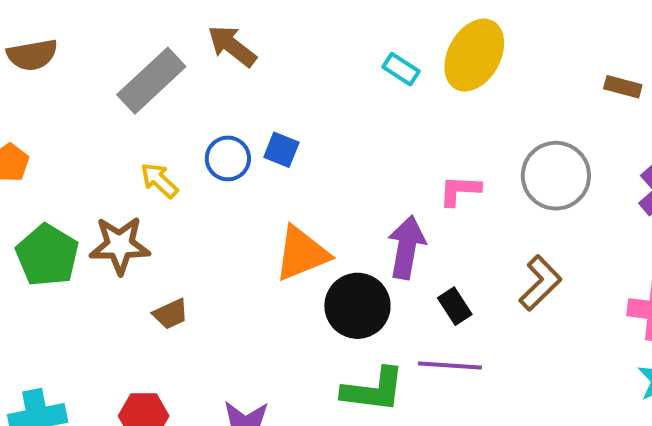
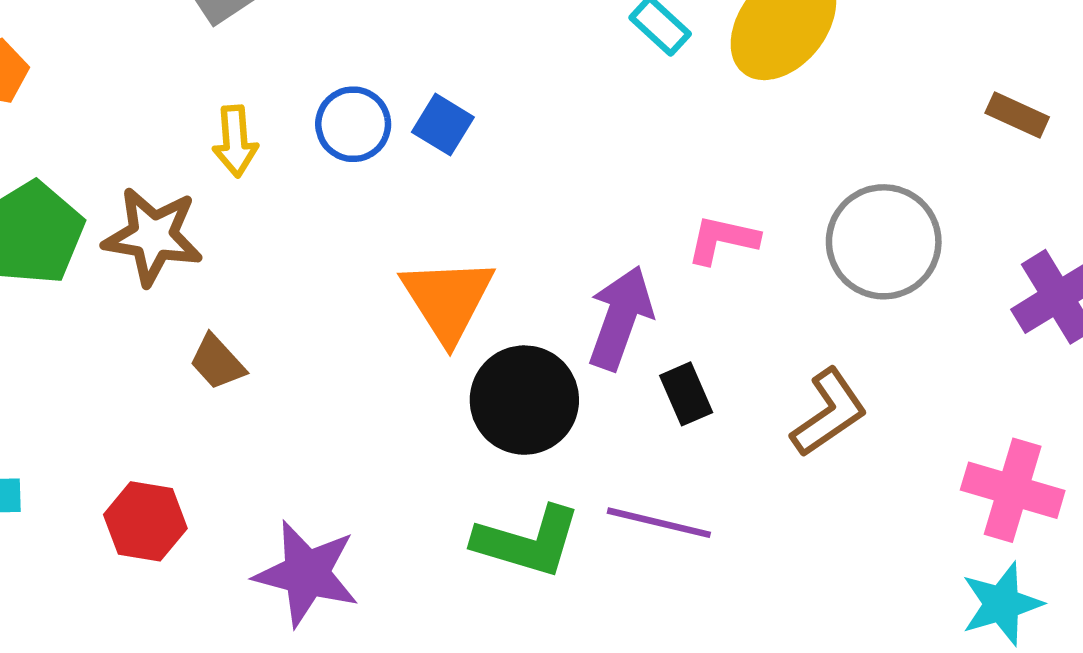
yellow arrow: (159, 180) -> (235, 141), turned -147
orange triangle: (302, 254) -> (448, 300), turned -50
black rectangle: (455, 306) -> (686, 394), moved
brown trapezoid: (171, 314) -> (217, 362), turned 63

